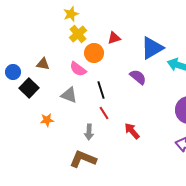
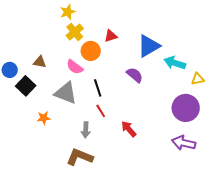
gray triangle: (69, 95) -> (66, 93), size x1.4

